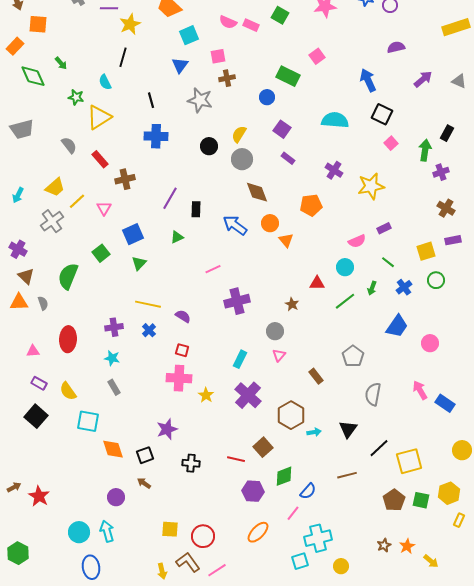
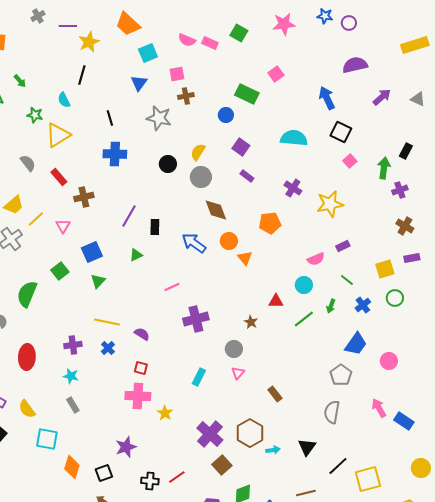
purple semicircle: (396, 47) -> (355, 65), size x1.4
gray pentagon: (353, 356) -> (341, 375), moved
purple cross: (248, 395) -> (210, 434), moved
orange diamond: (113, 449) -> (72, 467), turned 35
red line: (236, 459) -> (177, 477), moved, turned -48

